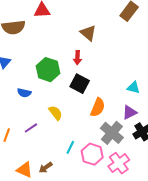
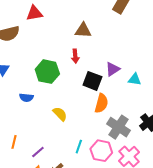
brown triangle: (88, 33) -> (83, 30), turned -30
black square: (80, 84) -> (92, 81), moved
purple triangle: (130, 112) -> (113, 69), moved
purple line: (31, 128) -> (38, 152), moved

